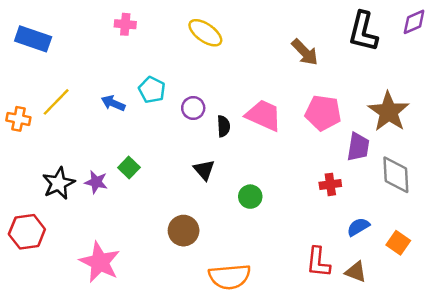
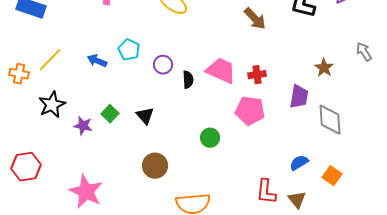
brown star: (389, 112) -> (324, 68), size x0.6
pink pentagon: (323, 113) -> (250, 111), moved
black triangle: (204, 170) -> (145, 116), moved
black star: (59, 183) -> (52, 105), moved
red cross: (330, 184) -> (257, 75), moved
brown triangle: (356, 272) -> (297, 200), turned 30

